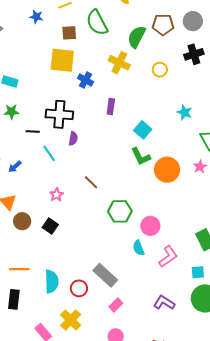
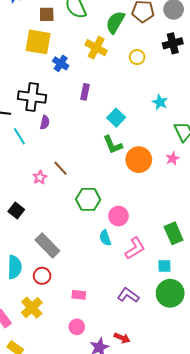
pink star: (57, 195) -> (40, 177), moved
gray rectangle: (105, 275) -> (47, 245), moved
pink rectangle: (116, 305) -> (79, 295), turned 48

